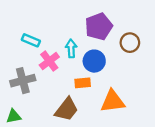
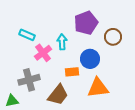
blue circle: (94, 61) -> (90, 59), moved
gray cross: (23, 81) -> (29, 80), moved

